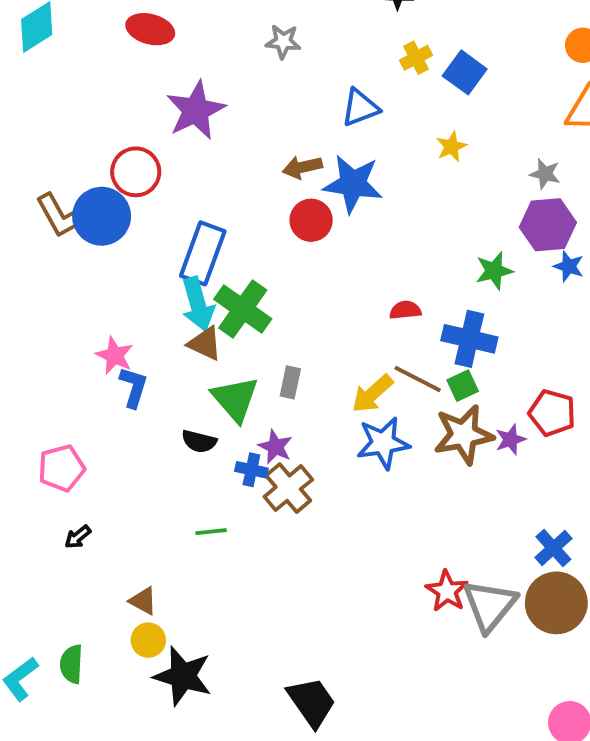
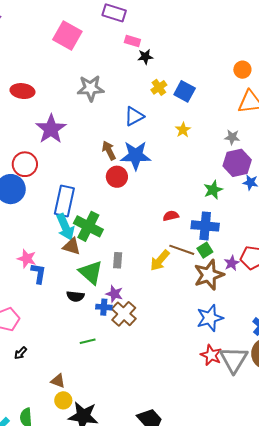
gray star: (283, 41) -> (91, 88), size x1.5
brown arrow: (302, 167) -> (109, 150), turned 84
purple star: (510, 439) -> (232, 263), moved
blue star: (383, 443) -> (210, 318), moved

